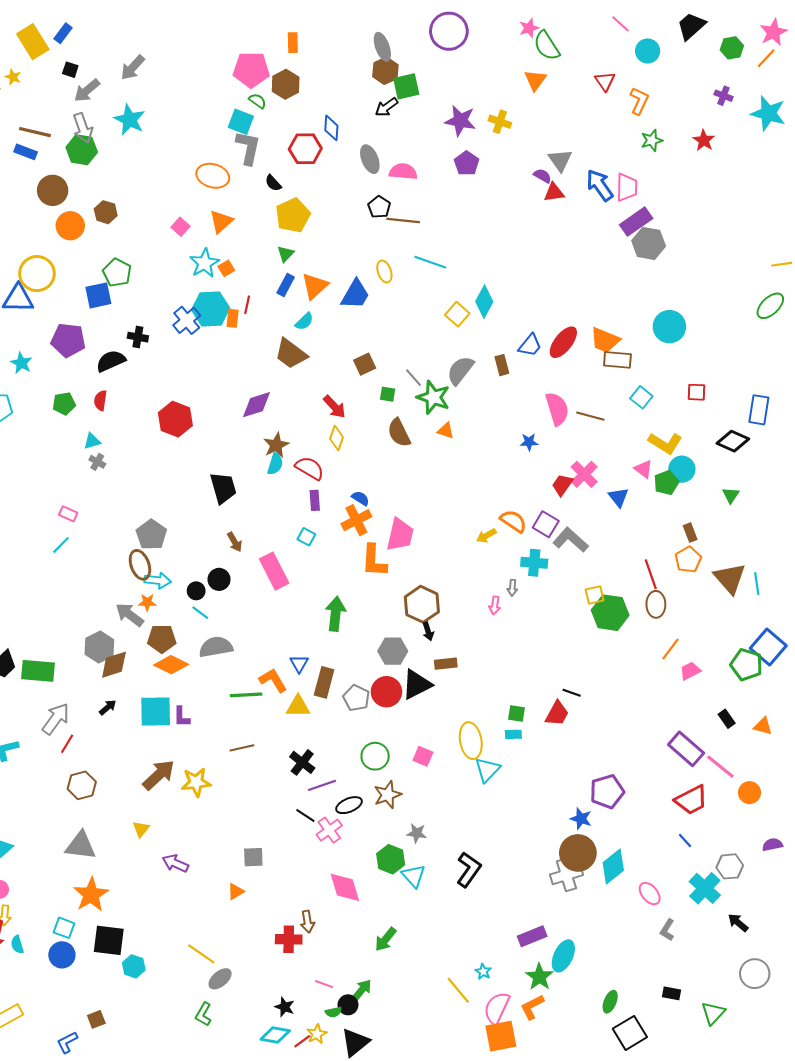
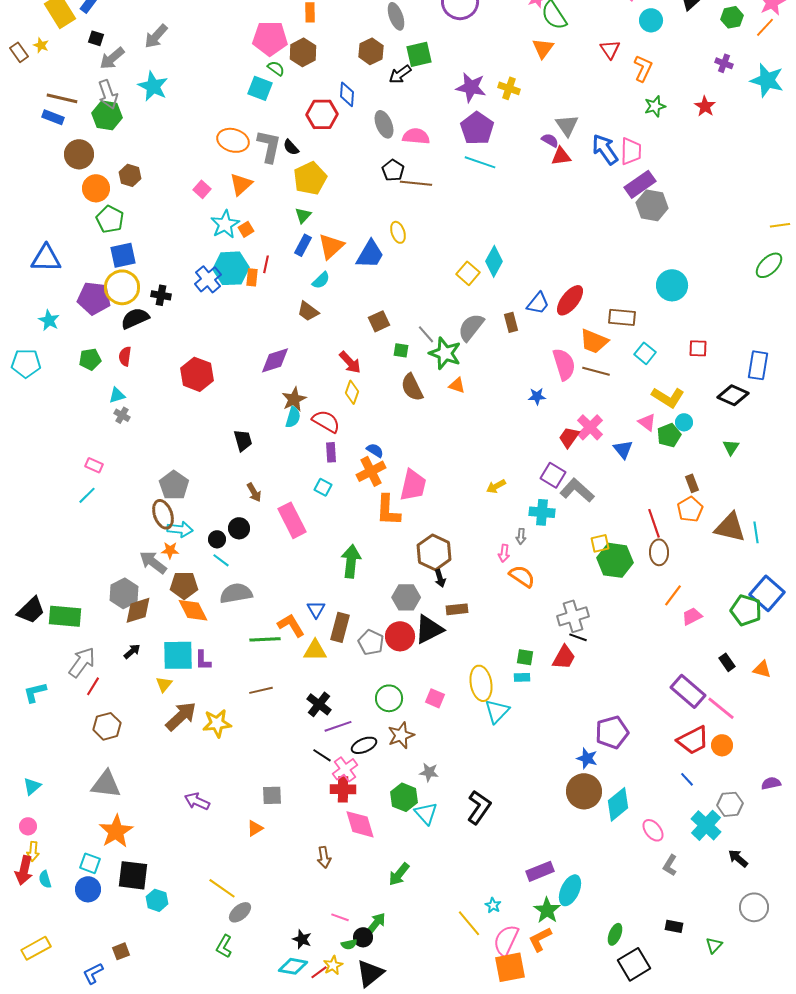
brown hexagon: (385, 71) -> (371, 51), moved
gray L-shape: (248, 148) -> (269, 146), moved
purple pentagon: (467, 163) -> (477, 128), size x1.4
cyan line: (430, 262) -> (480, 162), moved
green pentagon: (117, 273) -> (110, 219), moved
yellow circle: (37, 274) -> (122, 287), moved
orange trapezoid: (605, 340) -> (594, 341), moved
brown trapezoid: (291, 354) -> (308, 311), size x0.7
cyan circle: (682, 469) -> (684, 422), size x0.7
black trapezoid: (223, 488) -> (243, 440), size x0.7
orange semicircle: (513, 521) -> (522, 576), moved
brown triangle: (730, 578) -> (730, 527), turned -36
orange diamond: (171, 665) -> (193, 610), turned 36
orange circle: (750, 793) -> (722, 745), moved
yellow triangle: (141, 829) -> (164, 684), moved
gray cross: (566, 875) -> (573, 616), moved
red cross: (289, 939) -> (343, 789), moved
green triangle: (713, 1013) -> (714, 945), size x0.7

